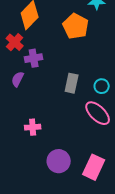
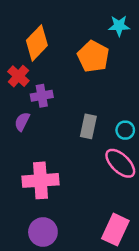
pink cross: (33, 127) -> (41, 180), size x1.8
purple circle: (59, 161) -> (43, 232), moved

